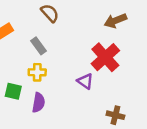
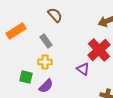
purple semicircle: (38, 103) -> (46, 86), turned 35

